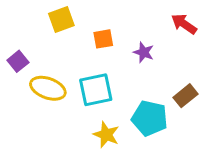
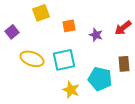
red arrow: (184, 24) -> (123, 28), moved, turned -72
purple square: (18, 61) -> (12, 32), moved
brown rectangle: (186, 96) -> (124, 64), turned -56

